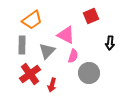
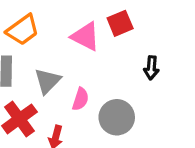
pink triangle: (66, 35) -> (85, 36), moved
pink semicircle: (73, 56) -> (80, 99), moved

